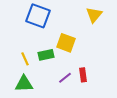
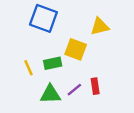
yellow triangle: (94, 15) -> (100, 26), moved, turned 36
green triangle: (24, 84) -> (50, 94), moved

